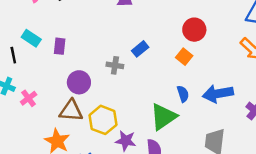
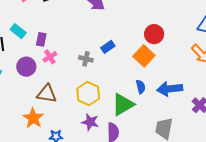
orange square: (184, 57) -> (144, 56), size x1.5
purple circle: (79, 82) -> (26, 67), moved
pink cross: (29, 98) -> (50, 57), moved
yellow hexagon: (103, 120) -> (88, 94), moved

